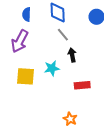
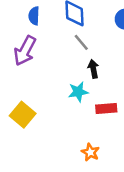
cyan star: (52, 68) -> (78, 92), moved
yellow square: (25, 76) -> (23, 115), moved, turned 36

